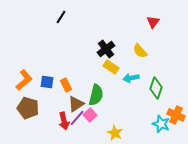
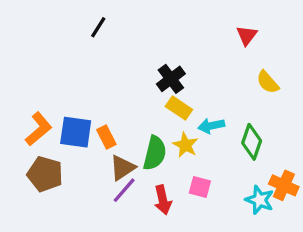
yellow semicircle: (140, 51) -> (268, 82), moved
blue square: (47, 82) -> (76, 132), size x1.5
pink square: (90, 115) -> (200, 187), moved, turned -32
red arrow: (64, 121) -> (163, 200), moved
yellow star: (115, 133) -> (185, 145), moved

